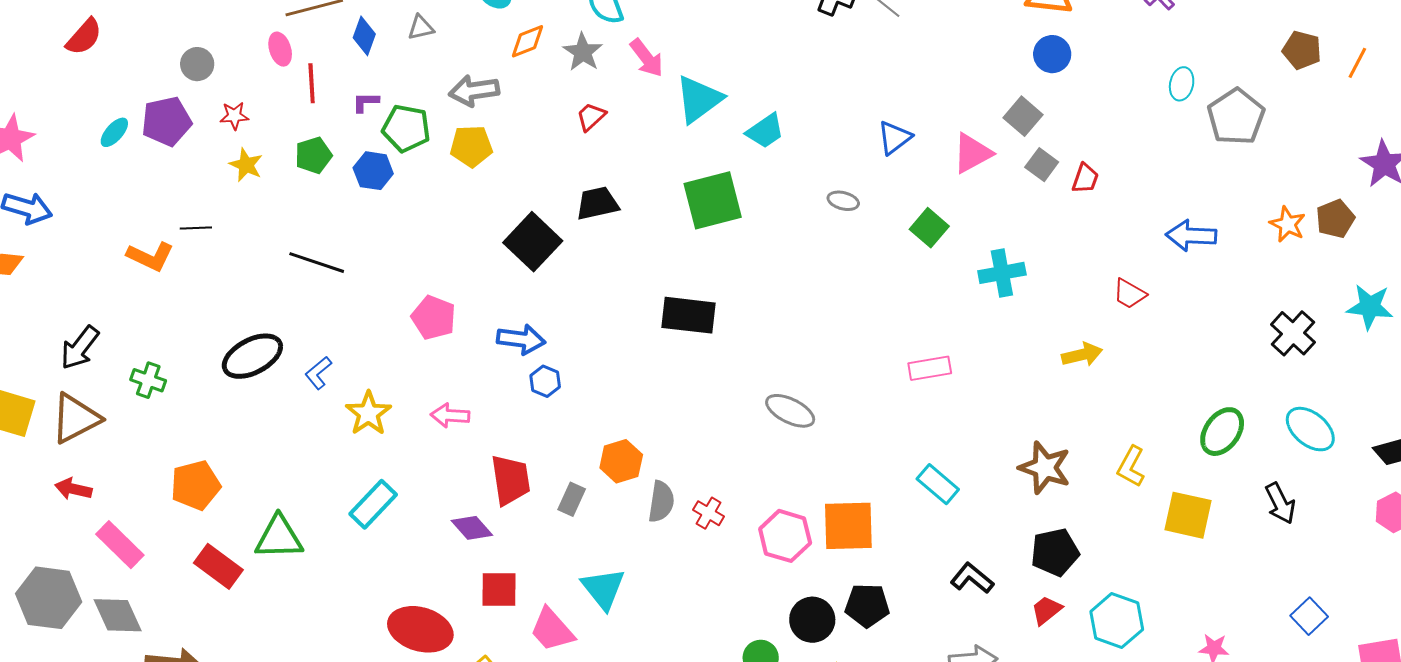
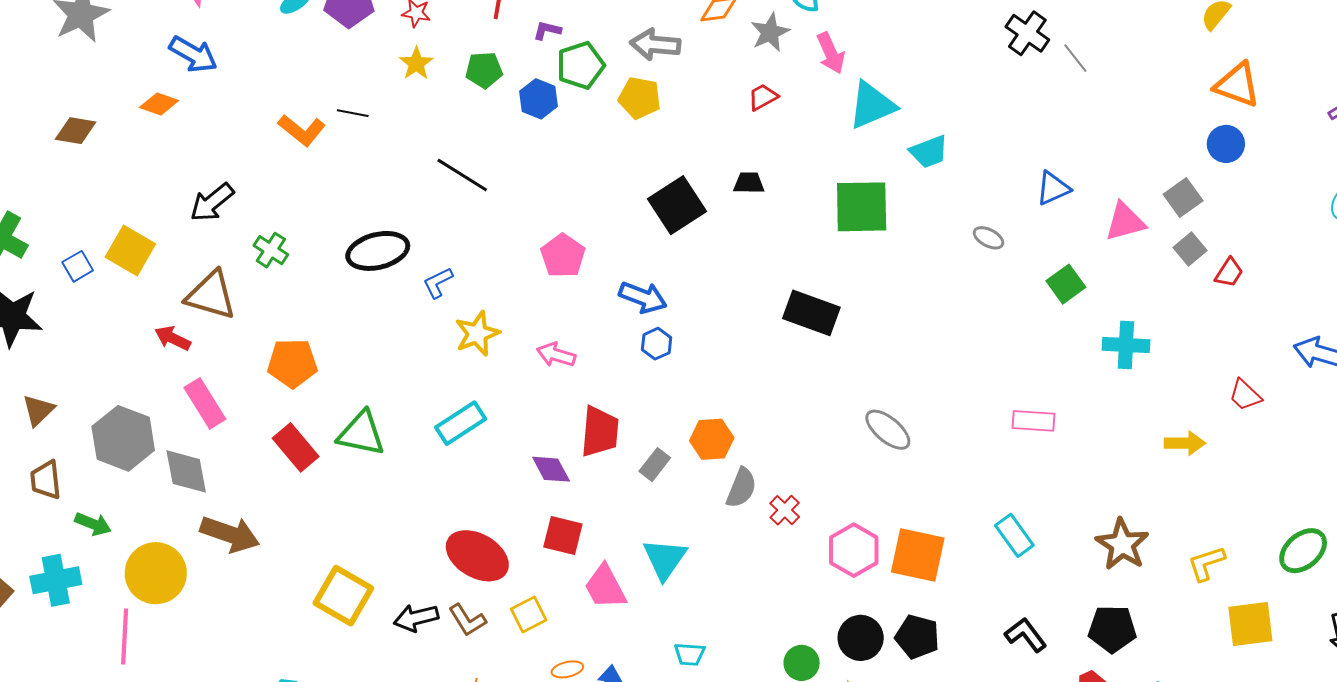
green pentagon: (406, 128) -> (581, 65), turned 30
black trapezoid: (597, 203) -> (749, 183), size x0.7
brown triangle: (76, 418) -> (211, 295), moved, turned 30
yellow L-shape: (1131, 466) -> (1206, 563), turned 30
yellow square: (1188, 515) -> (1250, 624), turned -33

